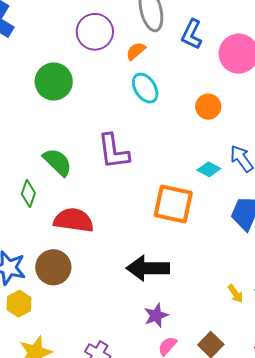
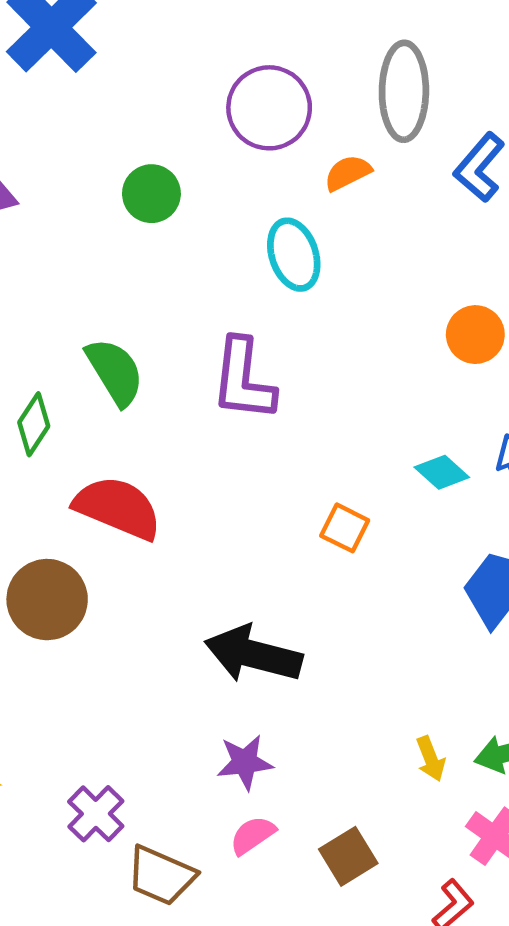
green circle: (54, 81) -> (151, 194), size x0.7
cyan ellipse: (145, 88) -> (294, 255), moved
orange square: (173, 204) -> (345, 528), size x0.5

